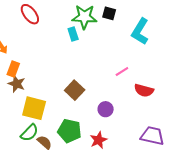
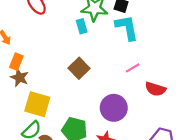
cyan L-shape: (140, 31) -> (127, 28), moved, turned 136
brown square: (75, 90) -> (79, 68), moved
purple circle: (106, 109) -> (114, 108), size x1.6

